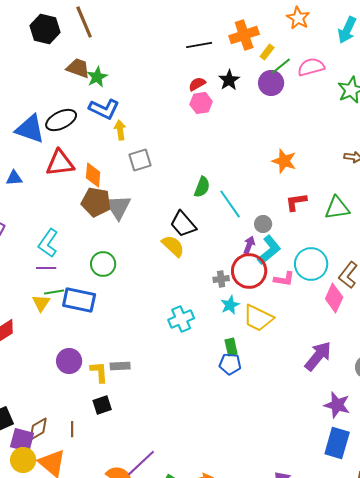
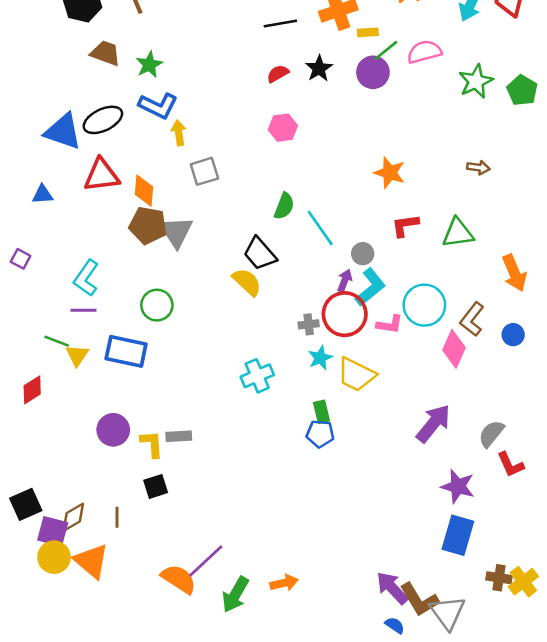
yellow rectangle: (267, 52) -> (368, 32), turned 49
brown trapezoid: (78, 68) -> (105, 53), moved
pink hexagon: (201, 103) -> (283, 128), moved
green line: (54, 292) -> (57, 341), moved, turned 30

